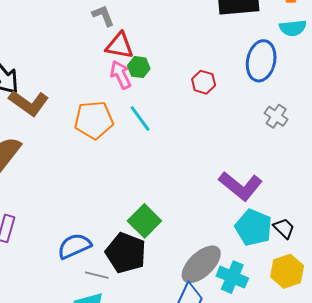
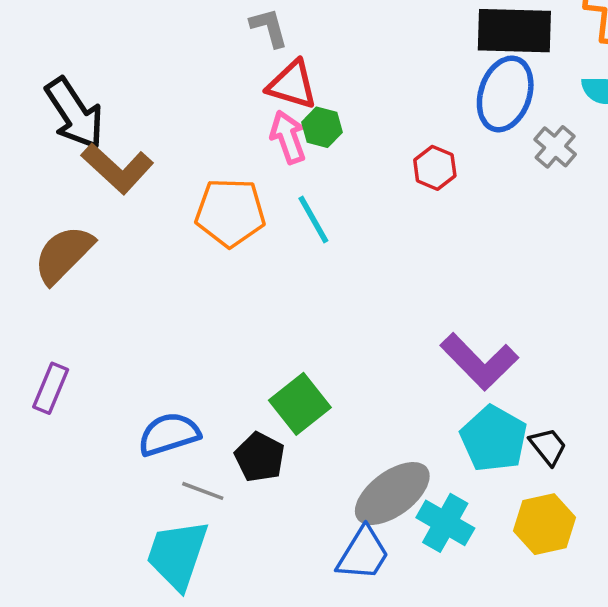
blue ellipse: (261, 61) -> (505, 94), moved
gray cross: (276, 116) -> (555, 147), moved
black pentagon: (126, 253) -> (260, 457), size x0.7

